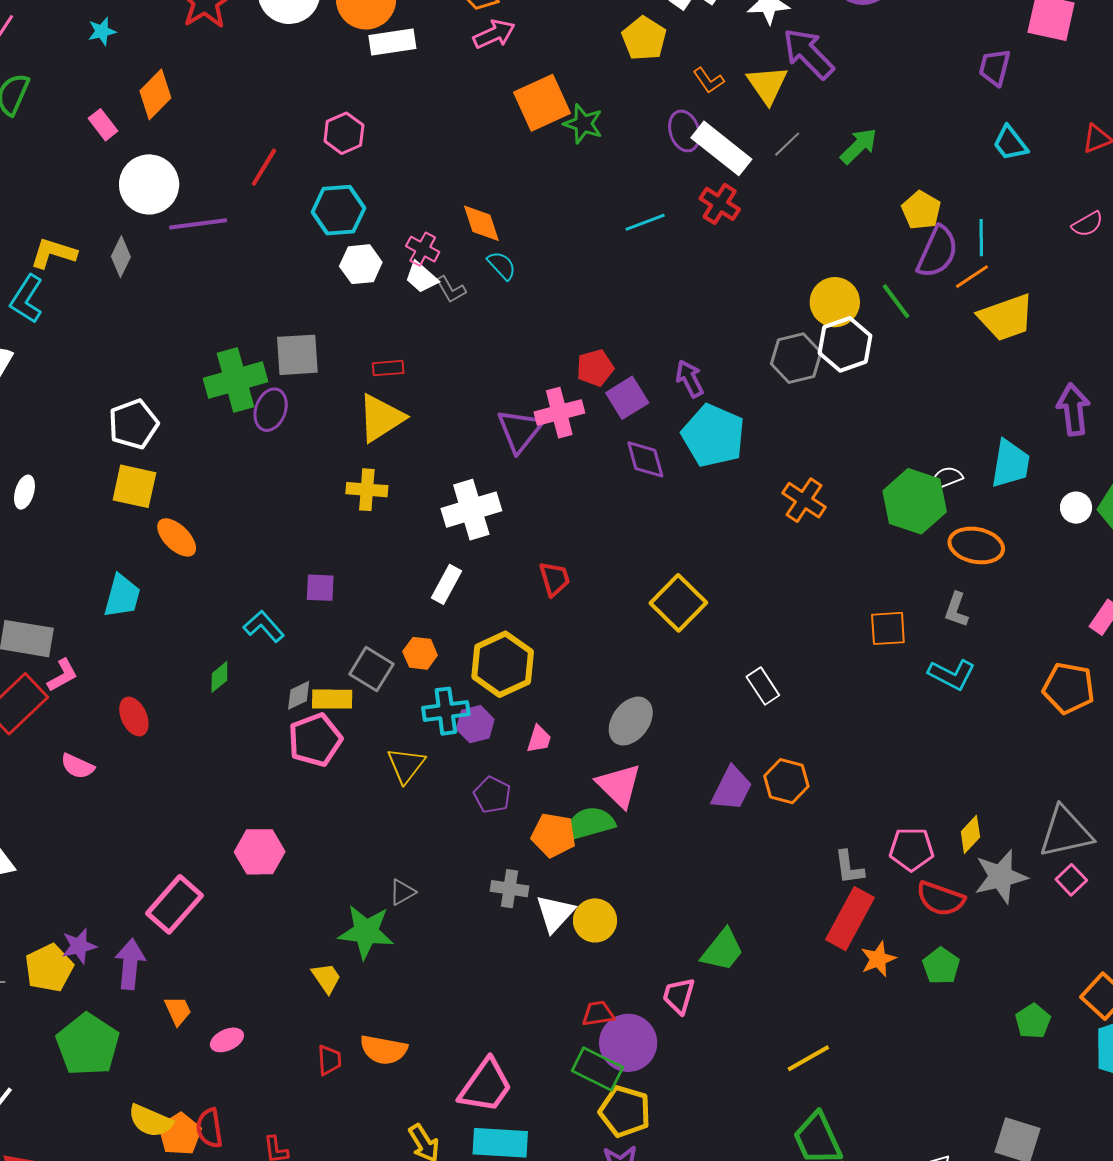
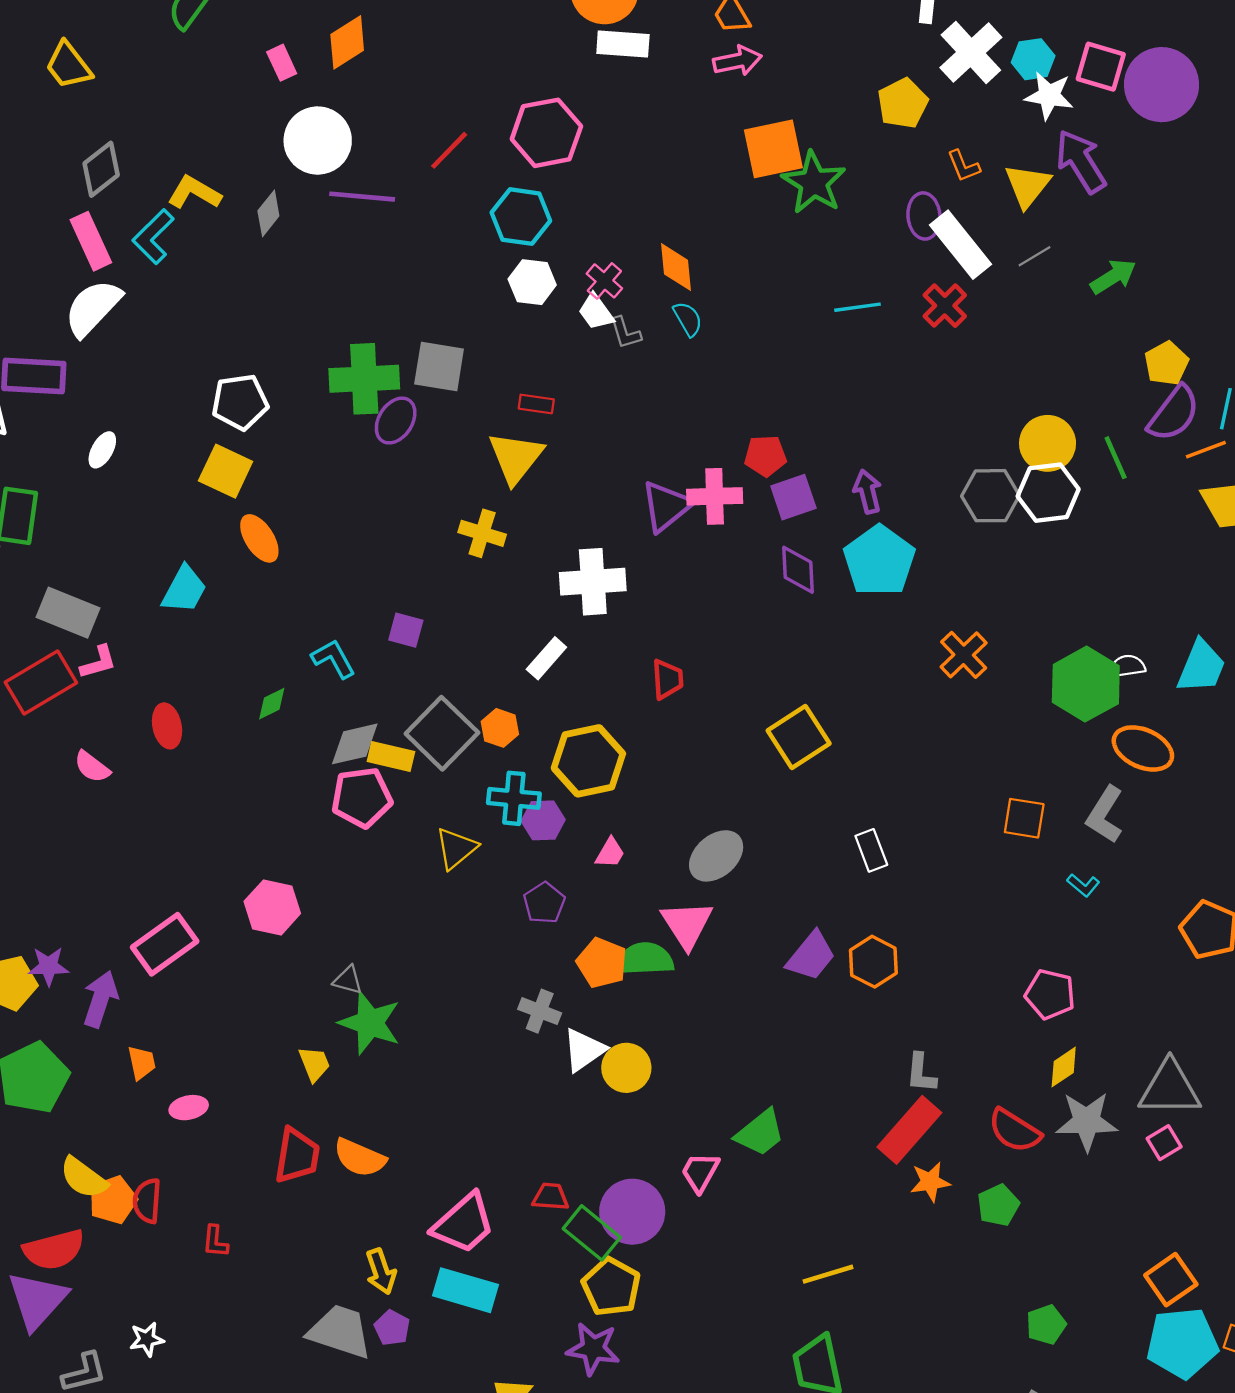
green star: (583, 124) -> (814, 183), size x1.4
pink hexagon: (344, 133) -> (546, 133), size x1.5
yellow triangle: (381, 418) -> (516, 457), turned -32
gray L-shape: (956, 610) -> (1105, 815), size x1.4
gray square: (371, 669) -> (442, 733), size x1.4
cyan L-shape: (952, 674) -> (1083, 885), size x0.6
gray diamond: (299, 695) -> (355, 744), size x1.5
pink pentagon: (912, 849) -> (1050, 994), moved
gray triangle: (402, 892) -> (348, 980), moved, turned 32
red trapezoid: (598, 1014) -> (551, 1197), moved
green pentagon: (1033, 1021) -> (1046, 1325), moved
red trapezoid: (329, 1060) -> (297, 1156), size x1.6

